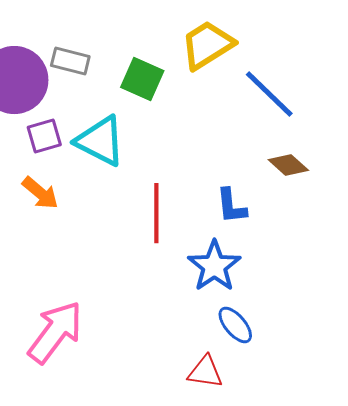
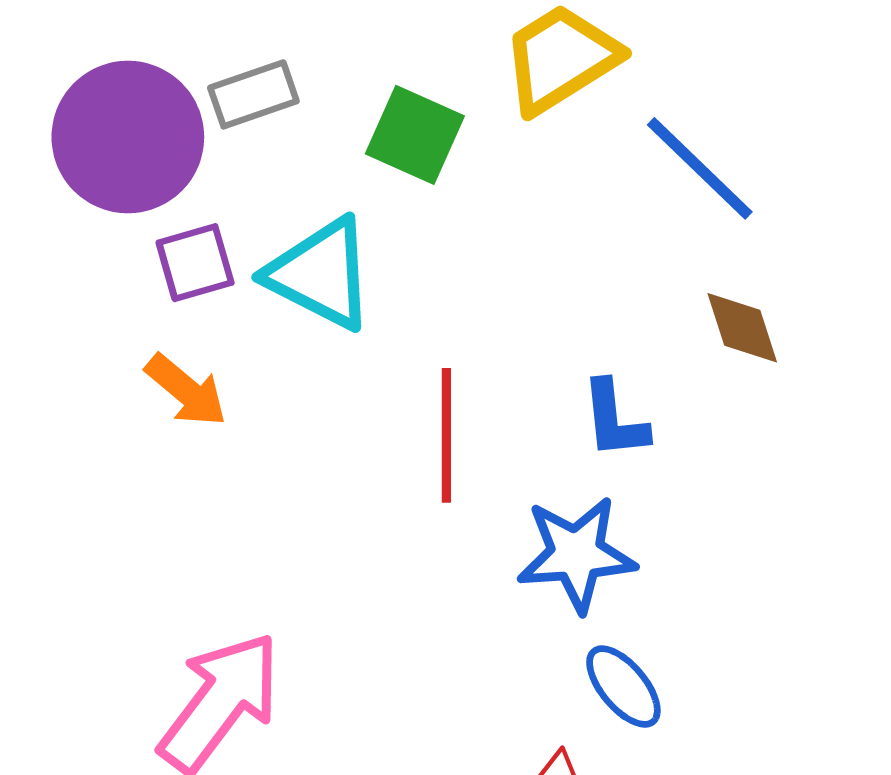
gray rectangle: (70, 61) -> (253, 94), turned -33
brown diamond: (288, 165) -> (742, 328), turned 30
blue star: (214, 266) -> (576, 554), turned 30

